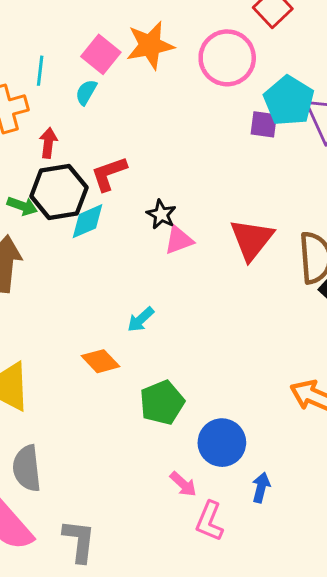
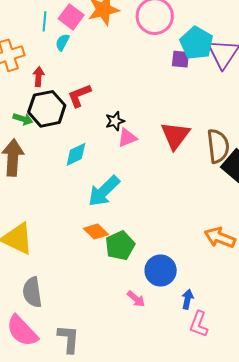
cyan line: (40, 71) -> (44, 21), moved
black star: (161, 214) -> (115, 121), turned 30
cyan diamond: (87, 221) -> (76, 154), moved
cyan arrow: (141, 320) -> (104, 191), size x1.8
orange diamond: (100, 361) -> (96, 231), moved
pink L-shape: (209, 521) -> (199, 324), moved

